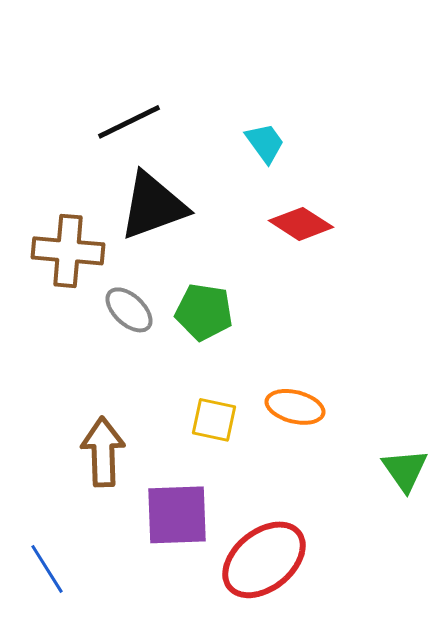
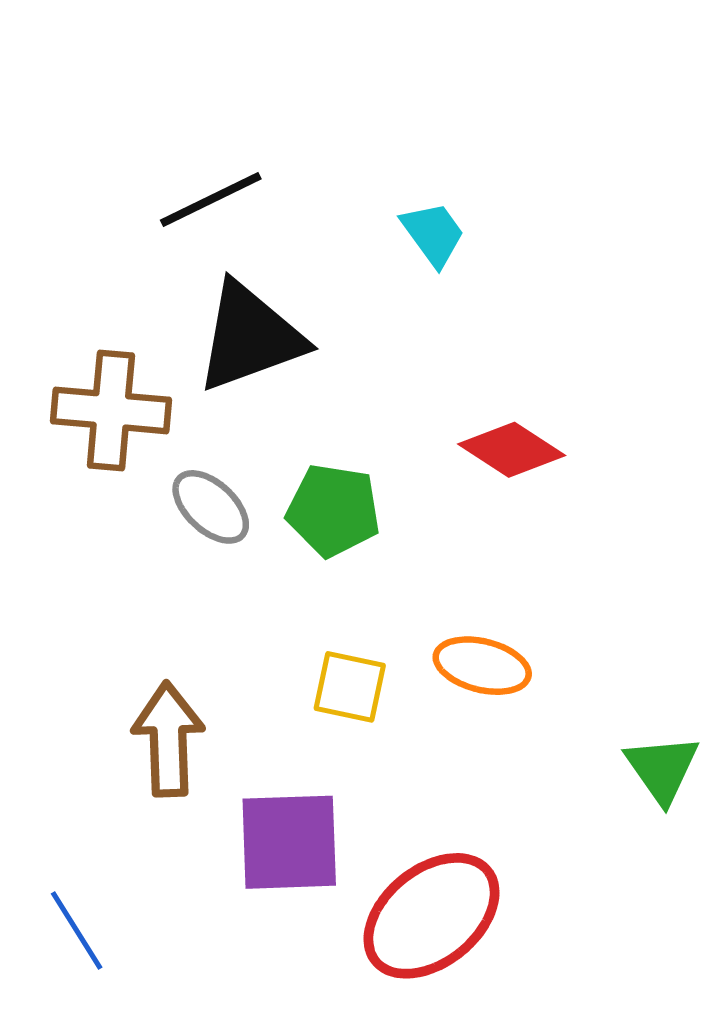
red diamond: (301, 224) -> (512, 450), moved

